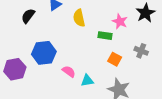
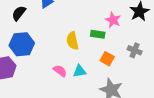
yellow semicircle: (79, 18) -> (72, 41), moved
blue hexagon: (44, 53) -> (22, 44), moved
cyan triangle: (87, 81) -> (80, 71), moved

